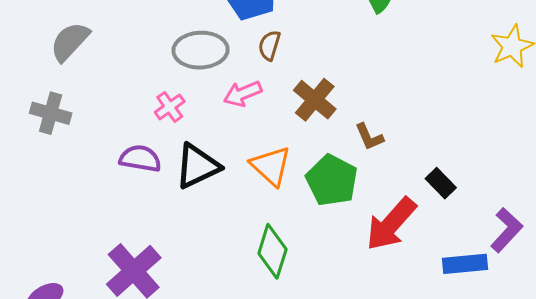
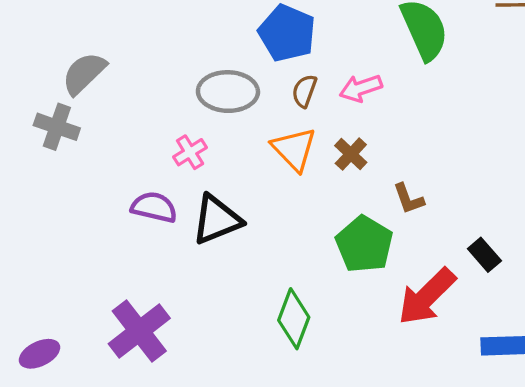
pink arrow: (243, 94) -> (361, 88), moved
brown cross: (315, 100) -> (351, 154), size x0.7
gray cross: (51, 113) -> (57, 127), moved
orange triangle: (271, 166) -> (294, 149), moved

